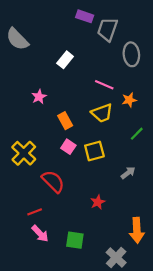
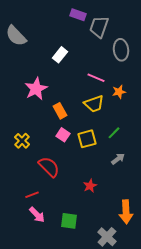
pink star: (39, 97) -> (36, 89), size x1.6
green line: (137, 134) -> (114, 133), moved
yellow cross: (24, 153) -> (22, 141), size x0.7

